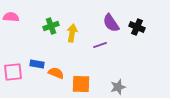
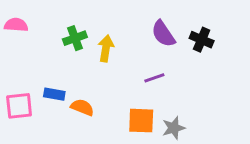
purple line: (100, 45) -> (154, 78), moved
orange square: (81, 84) -> (141, 121), moved

